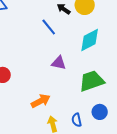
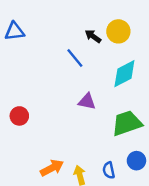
orange arrow: (41, 101) -> (52, 168), moved

